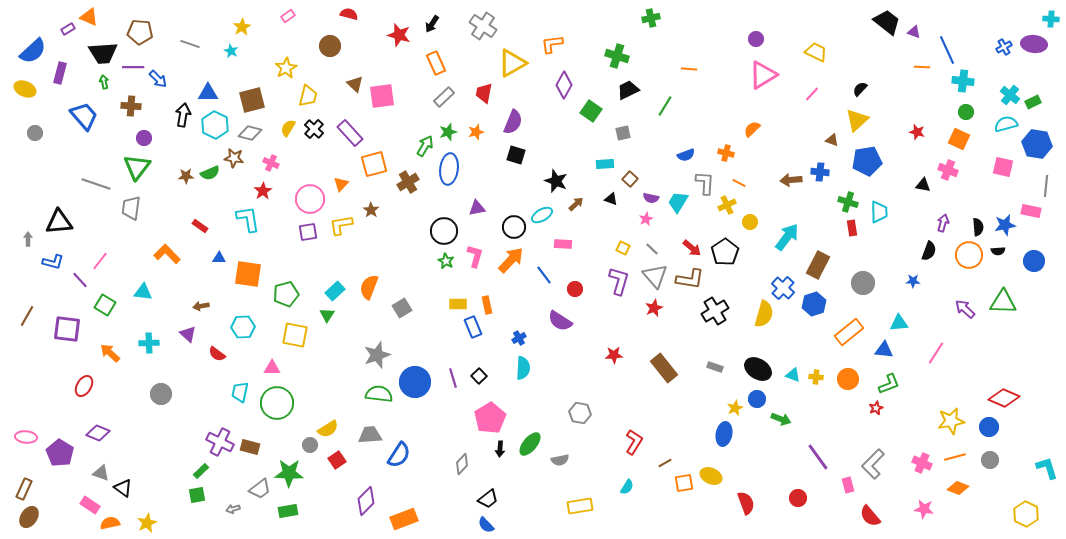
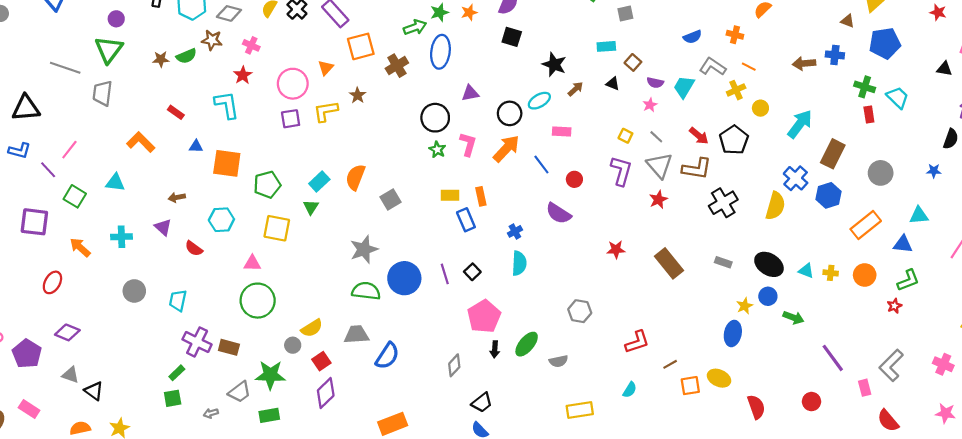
green arrow: (425, 146) -> (415, 27), turned 40
gray L-shape: (705, 183) -> (713, 67), turned -60
cyan trapezoid: (879, 212) -> (898, 97), turned -45
cyan trapezoid: (240, 392) -> (178, 301), moved
red L-shape: (634, 442) -> (637, 342), turned 40
purple diamond: (366, 501) -> (326, 393), moved
pink rectangle: (90, 505) -> (29, 409), moved

